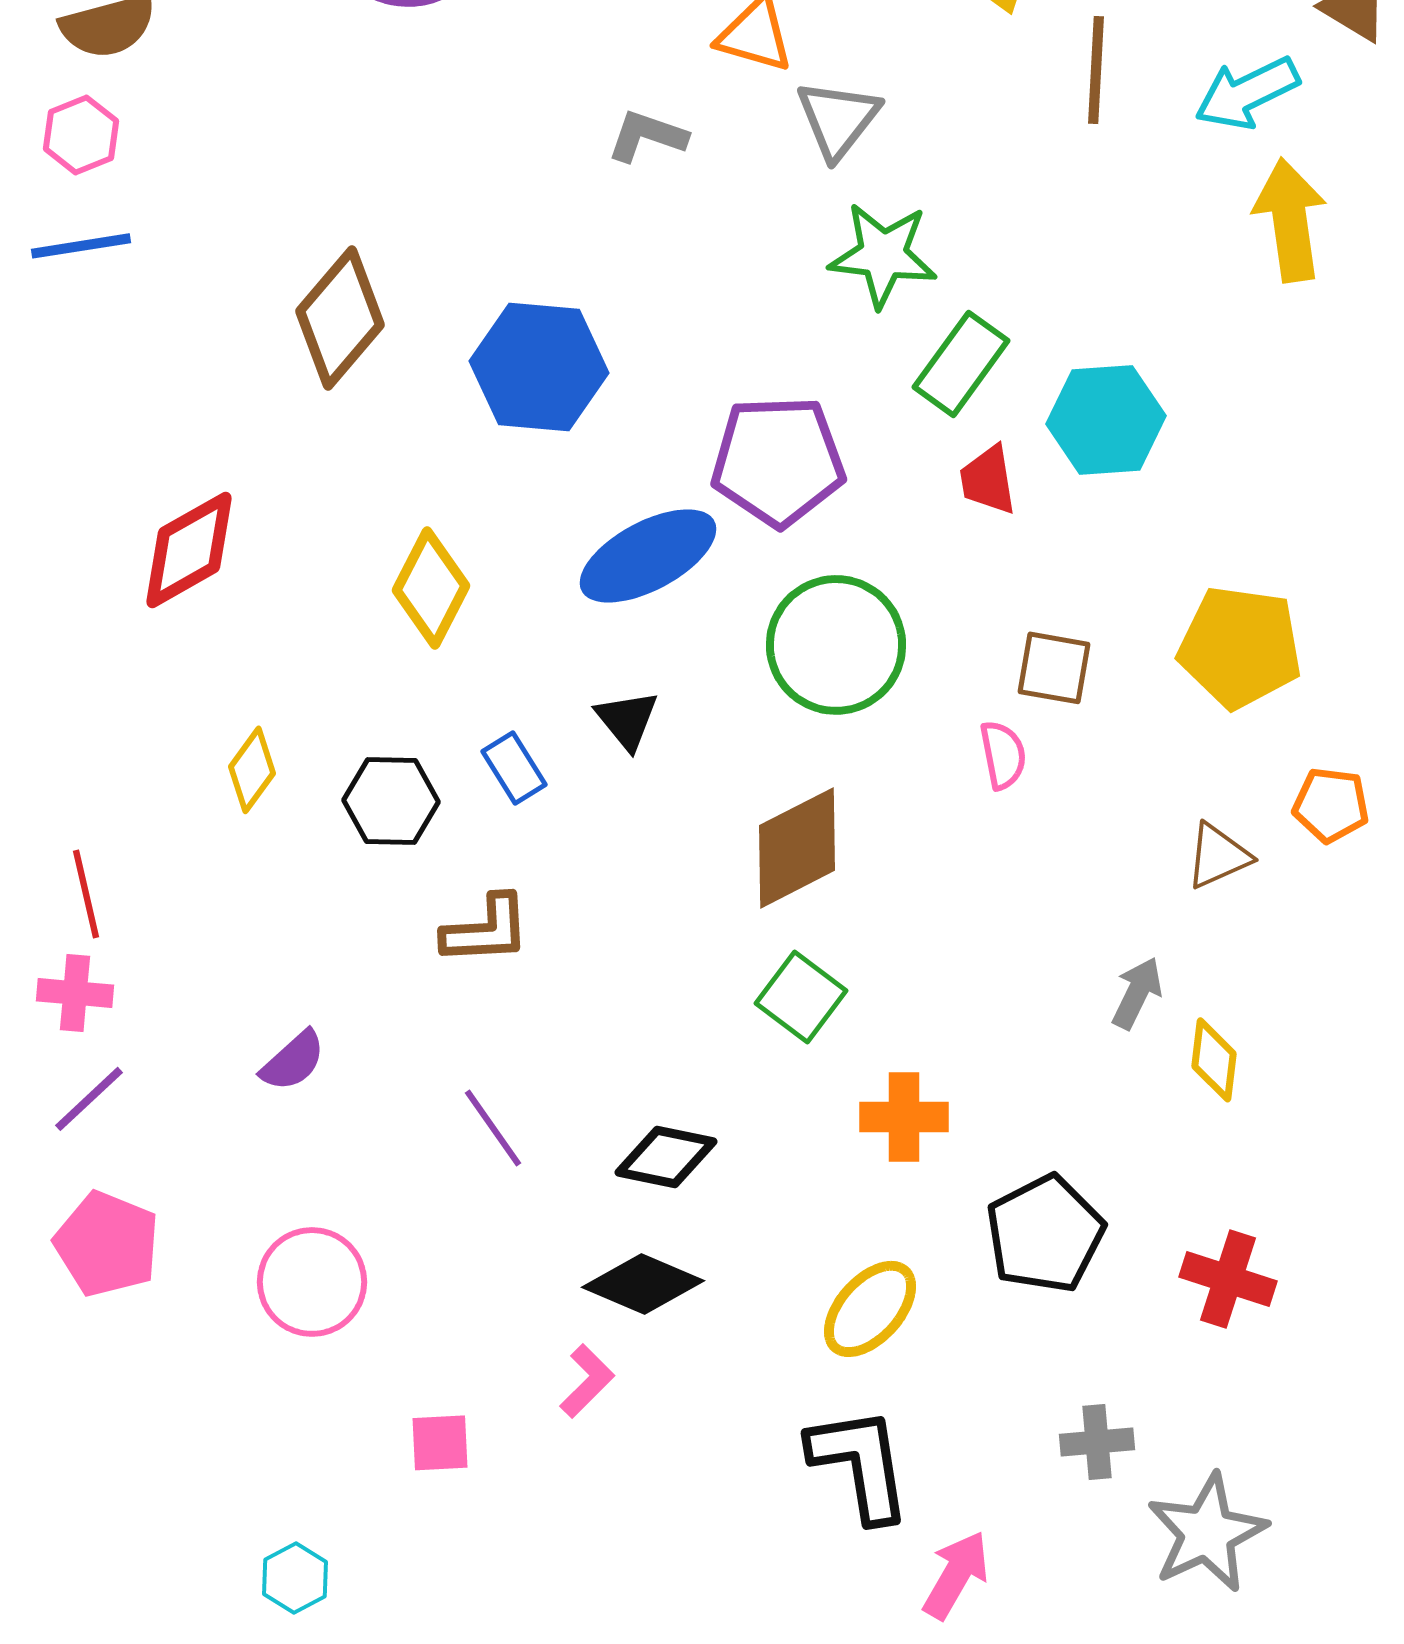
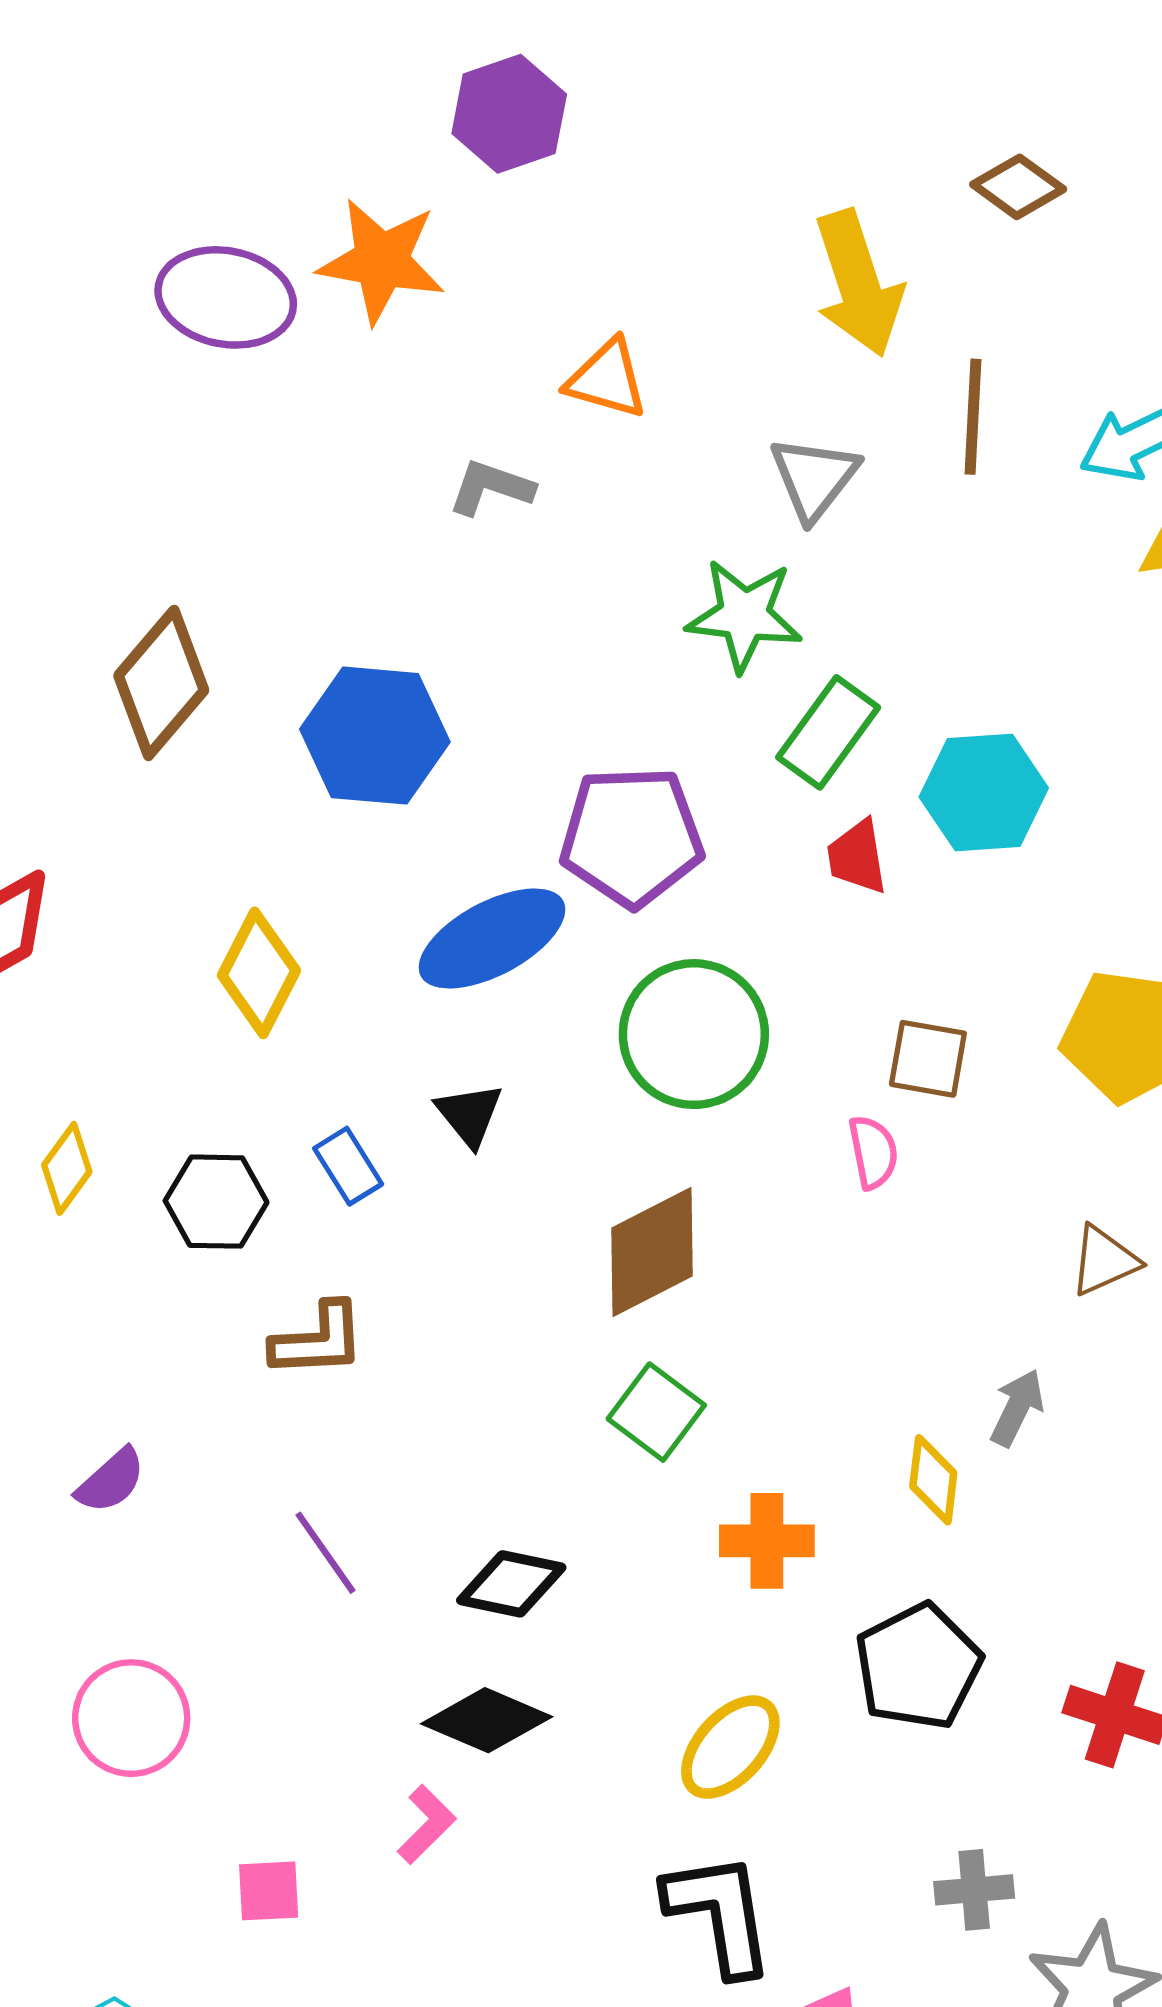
gray triangle: (838, 119) -> (814, 478), moved
yellow diamond: (1214, 1060) -> (933, 1480), moved

